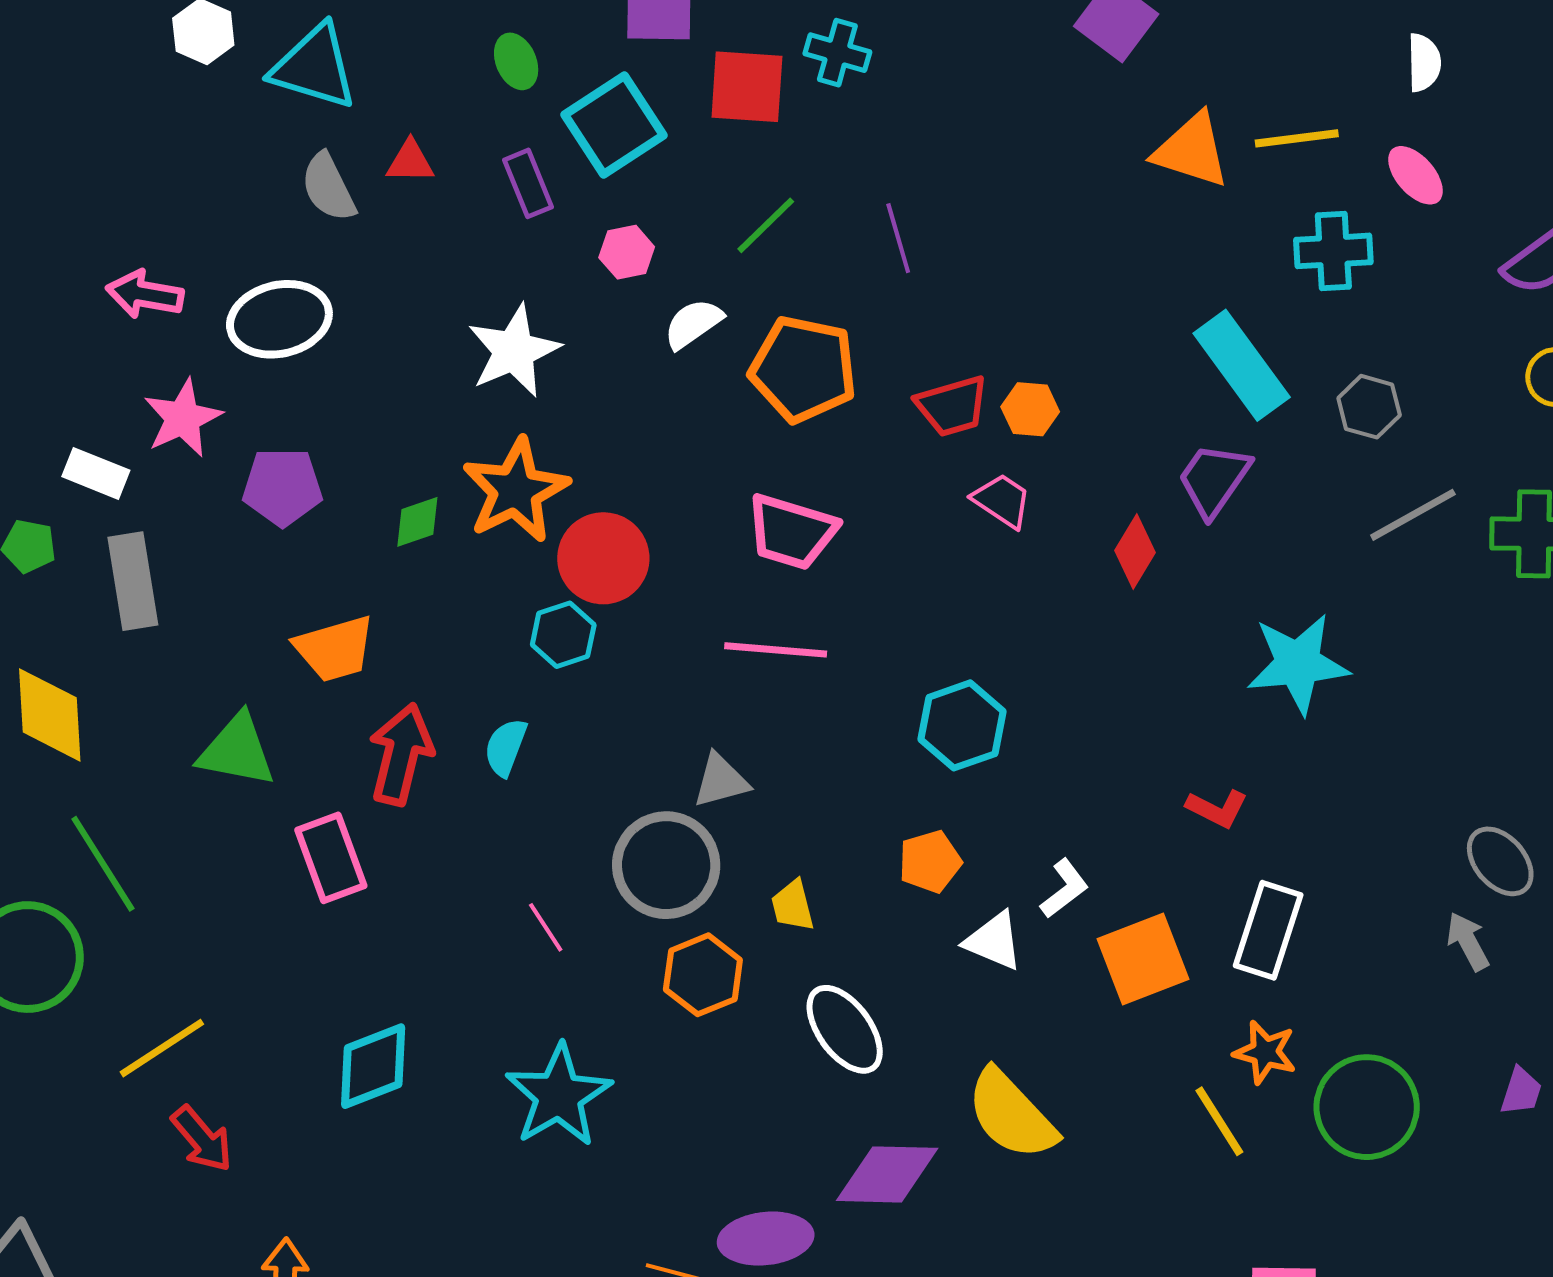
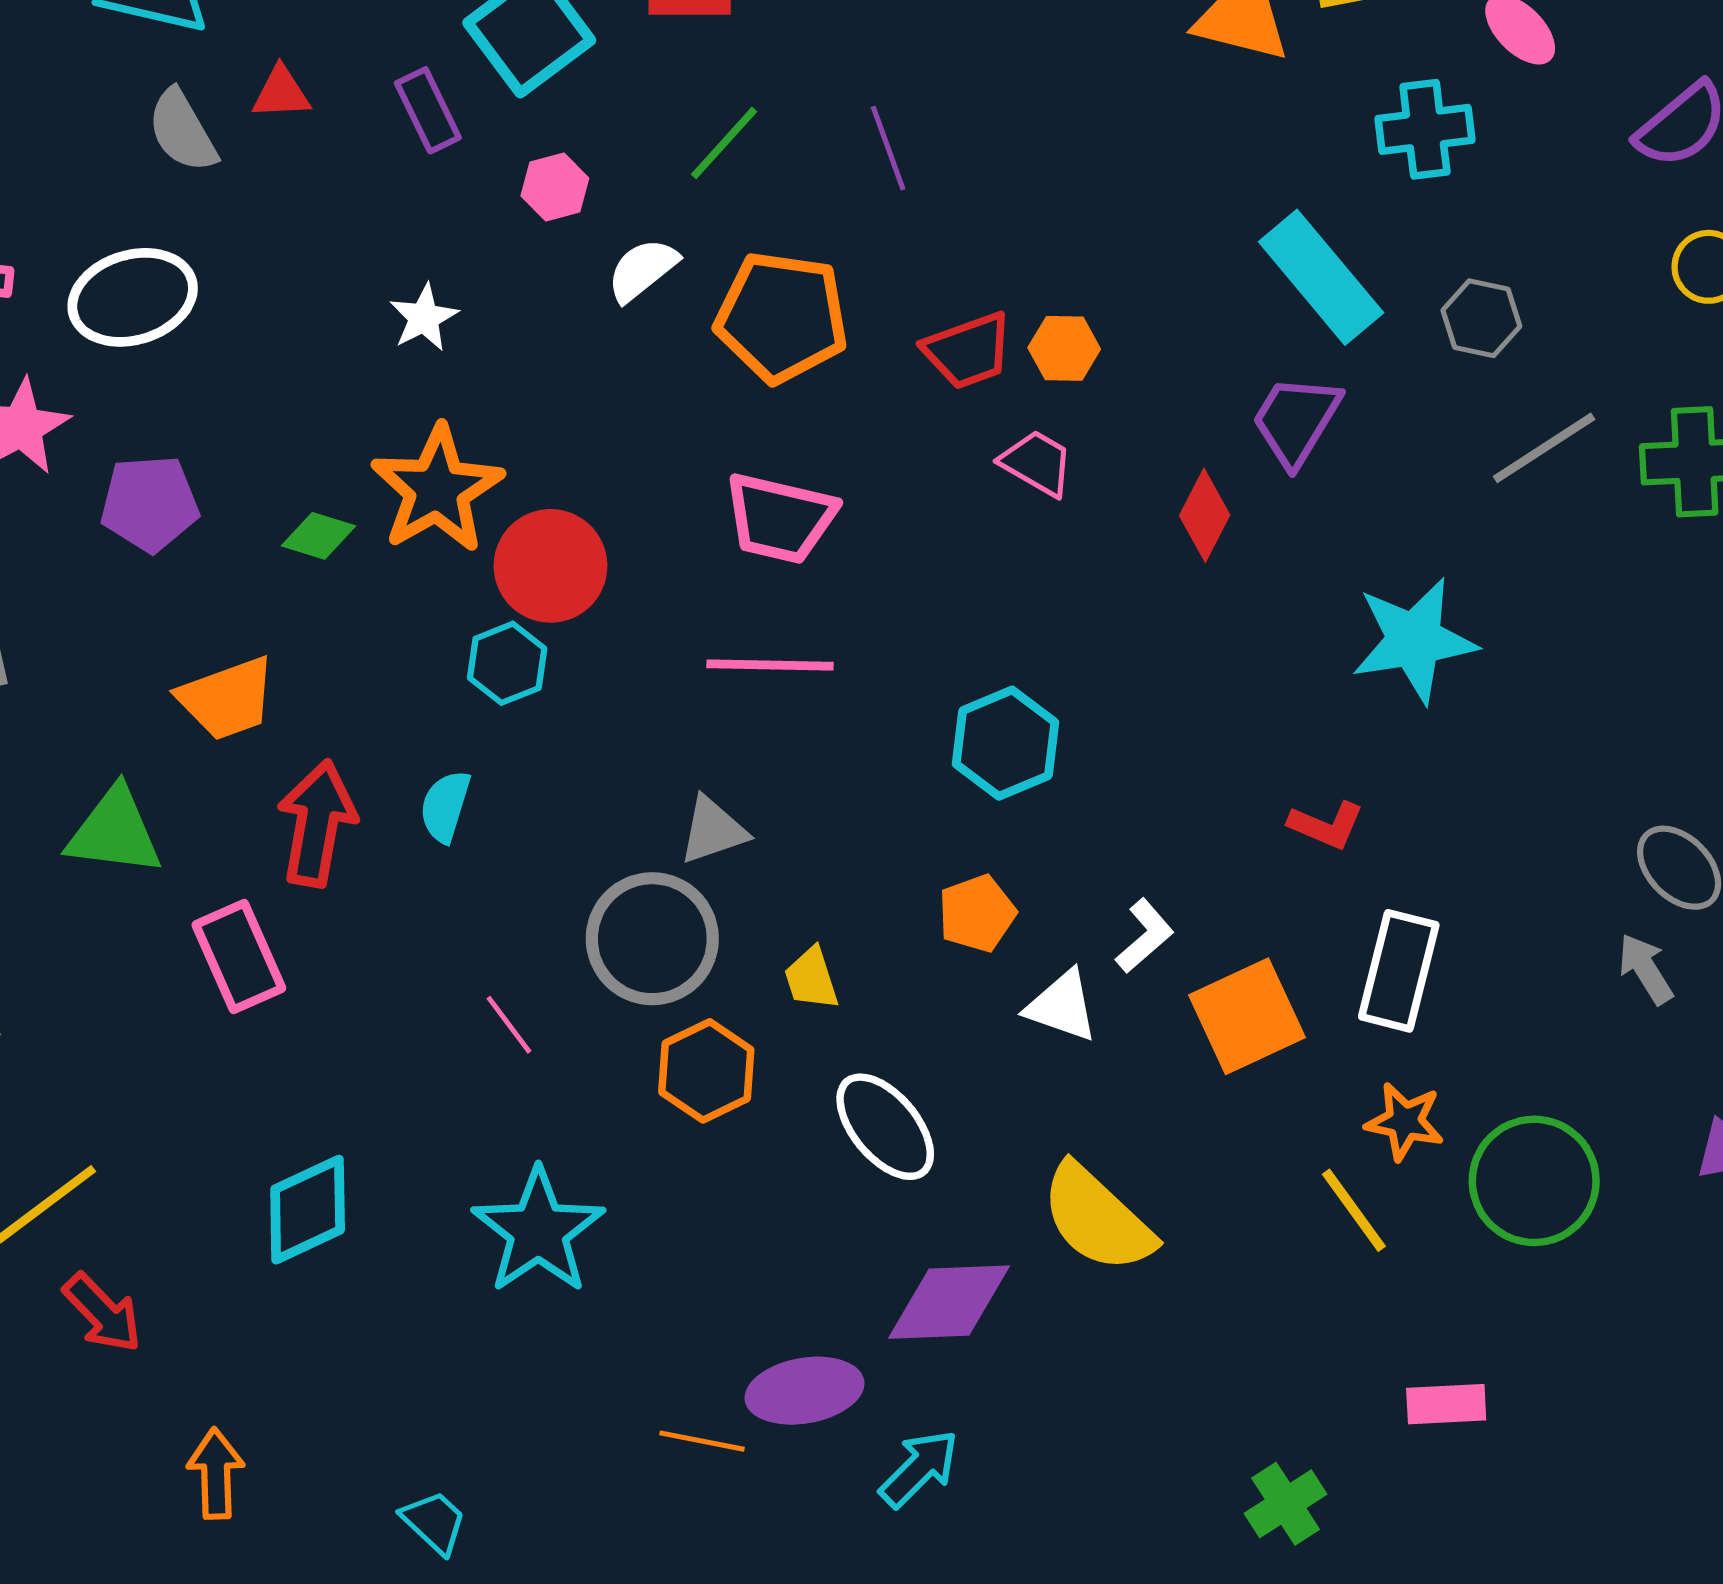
white star: (514, 351) -> (424, 318), size x0.6
green diamond: (417, 522) -> (319, 536), turned 40

